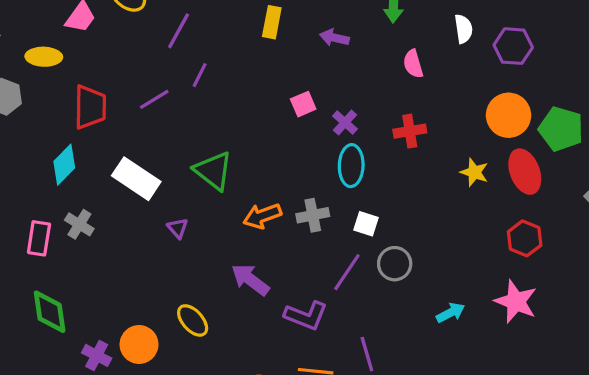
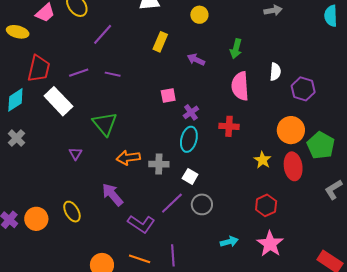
pink semicircle: (413, 64) -> (240, 86), size x1.6
purple line: (200, 75) -> (113, 74), moved, turned 63
white rectangle: (136, 179) -> (58, 101), moved
red hexagon: (525, 238) -> (266, 205), moved

